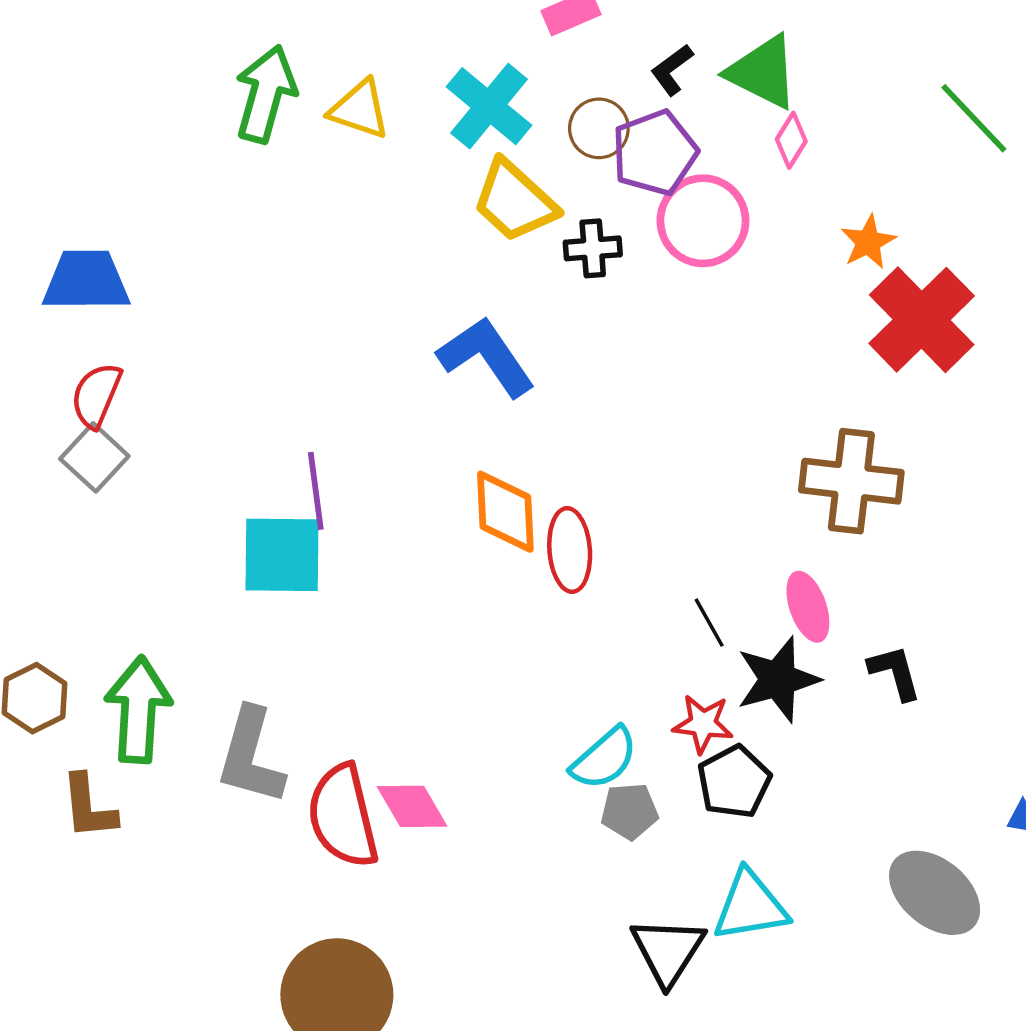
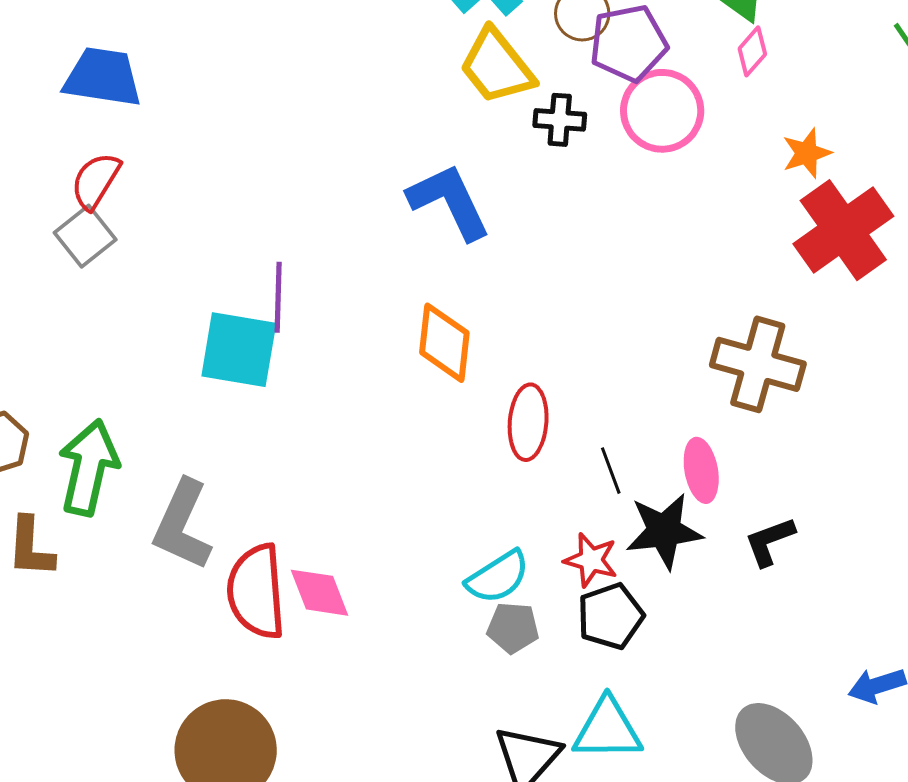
red ellipse: (570, 550) -> (528, 422), moved
black L-shape: (895, 672) -> (770, 541), turned -104

